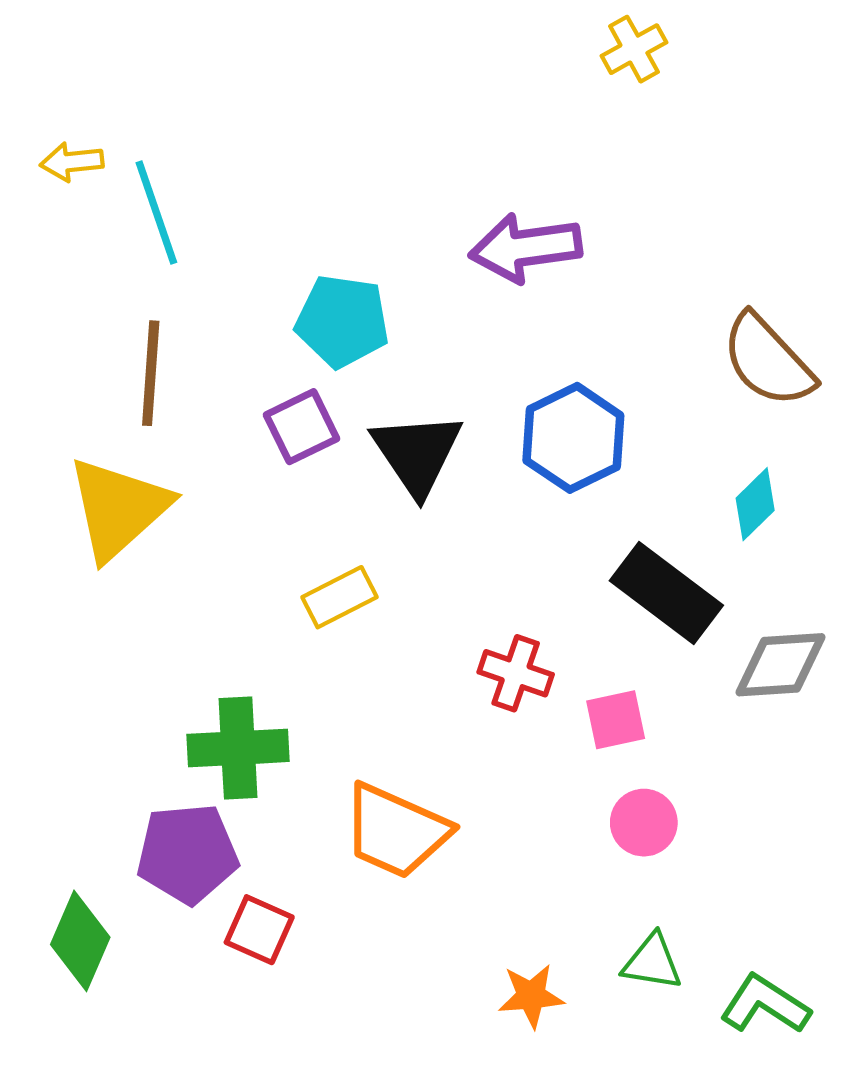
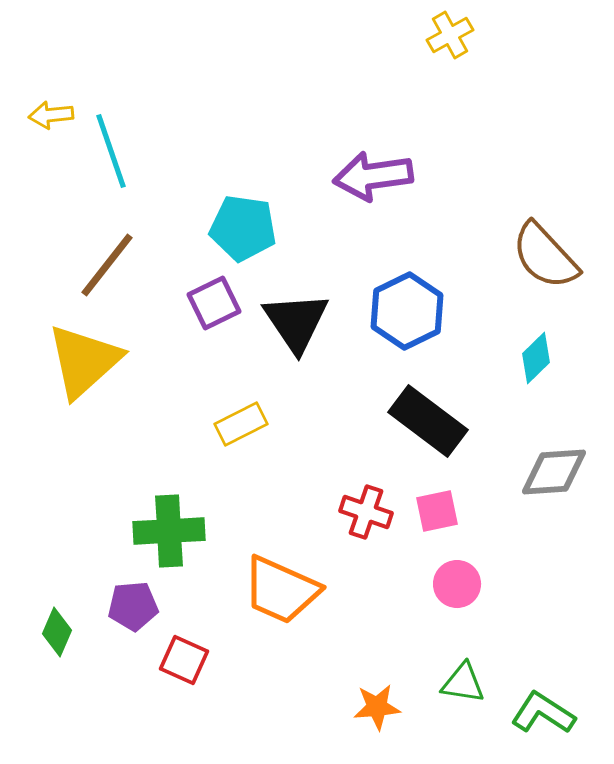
brown line: (151, 373) -> (107, 265), turned 34
black rectangle: (666, 593) -> (428, 421), moved
red cross: (516, 673) -> (366, 512), moved
purple pentagon: (187, 854) -> (133, 606), size x0.7
green diamond: (80, 941) -> (57, 632), moved, size x0.7

